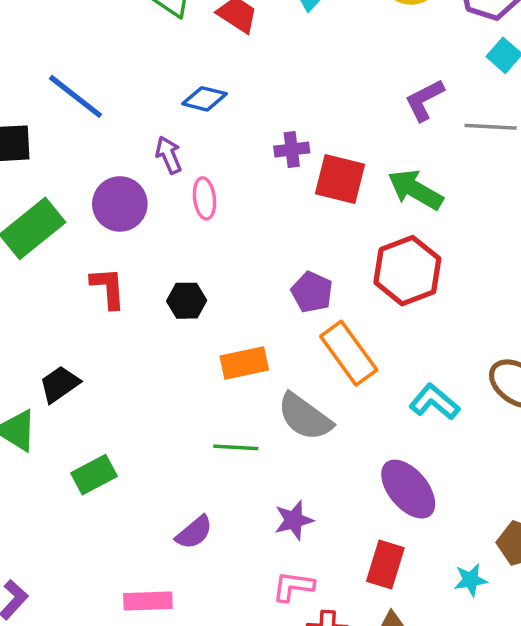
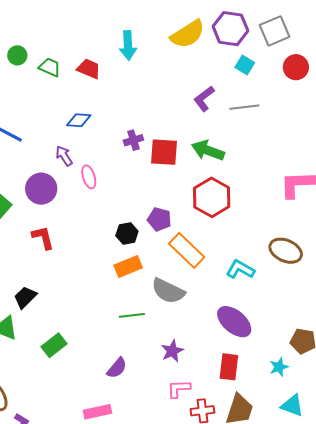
black hexagon: (187, 301) -> (127, 234), moved

